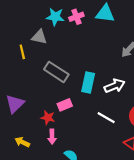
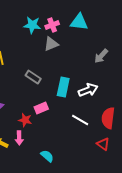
gray triangle: (39, 37) -> (51, 44), moved, turned -35
gray rectangle: (56, 72) -> (33, 77), size x0.7
pink arrow: (52, 137) -> (19, 138), moved

